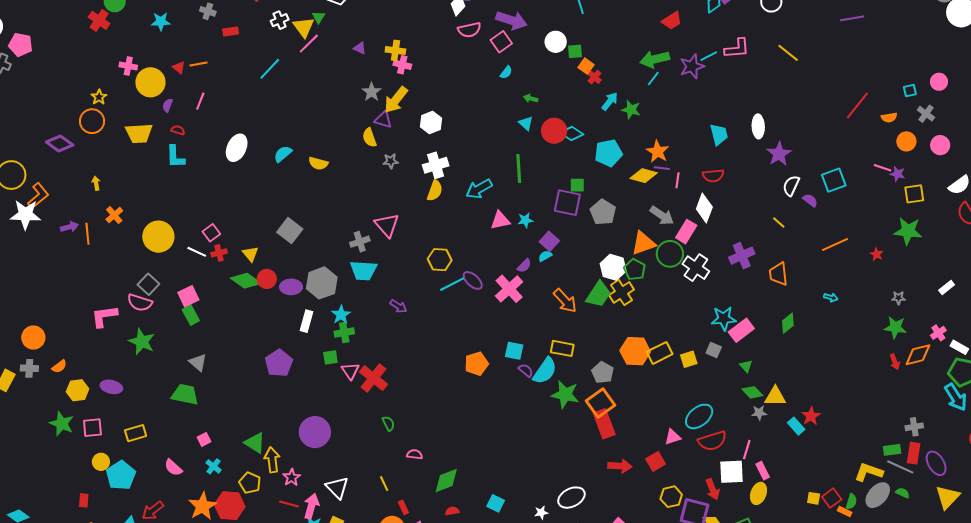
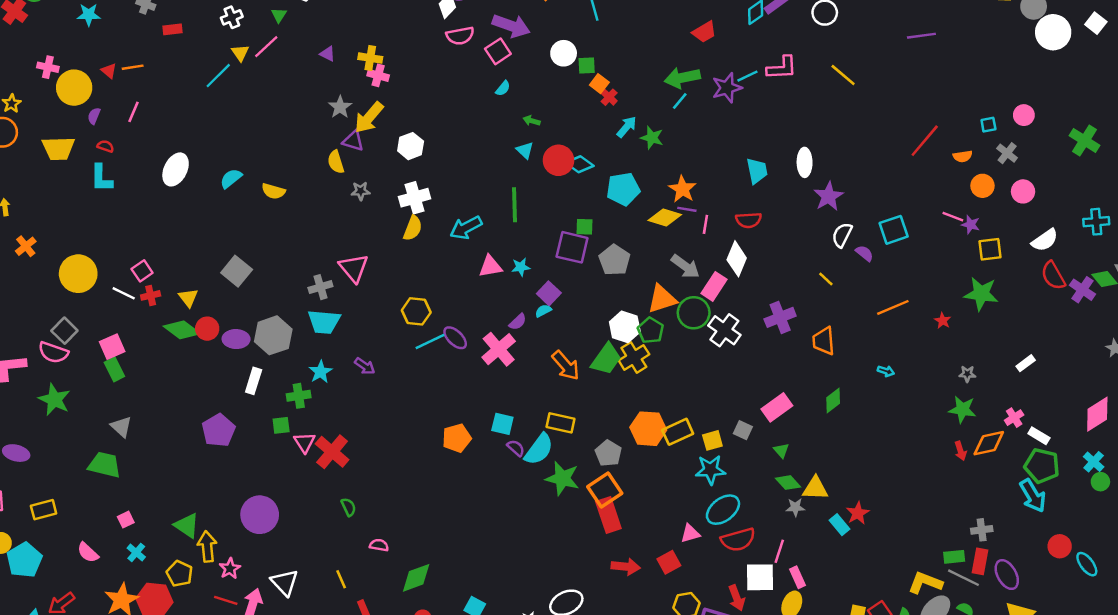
yellow triangle: (304, 27) -> (240, 53), moved, size x0.7
cyan star: (341, 315) -> (320, 372), moved
cyan star: (724, 318) -> (710, 470), moved

